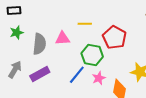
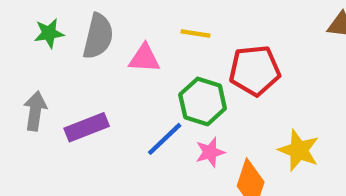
red pentagon: (115, 37) -> (255, 70), turned 30
gray semicircle: (39, 44) -> (98, 36), moved
gray arrow: (15, 70) -> (35, 111), turned -30

